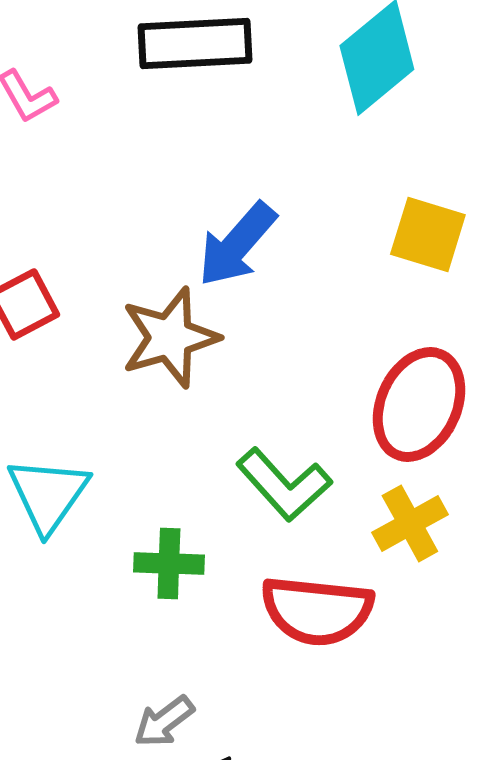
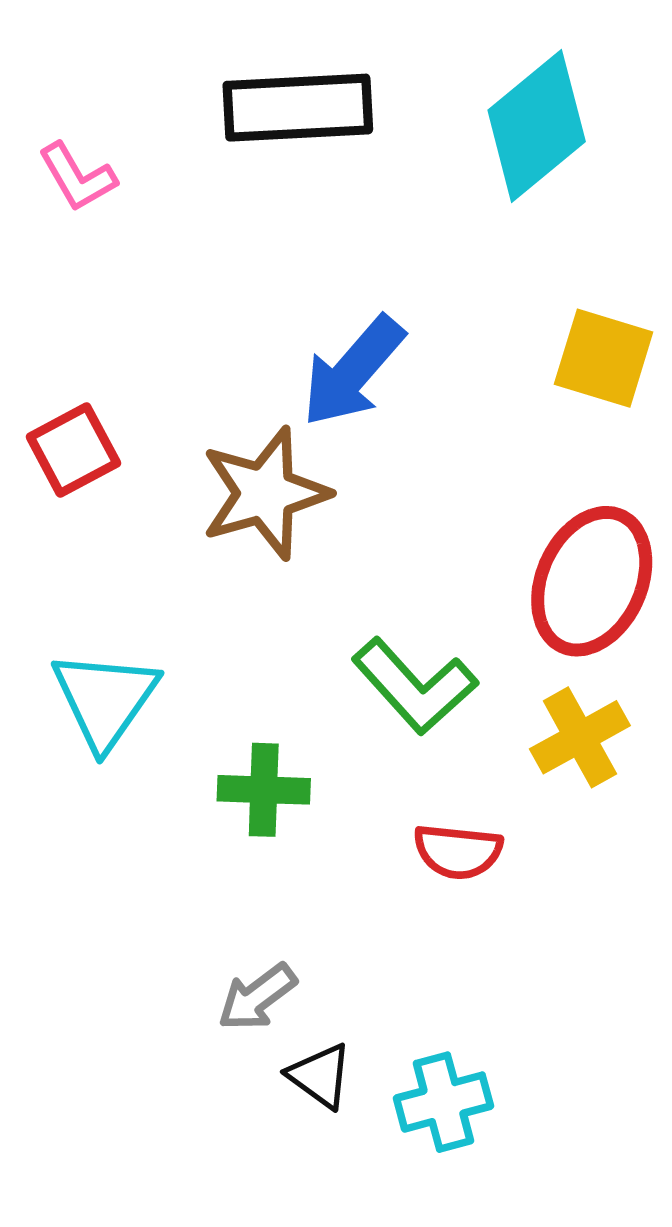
red semicircle: (317, 610) -> (458, 851), size x0.6

